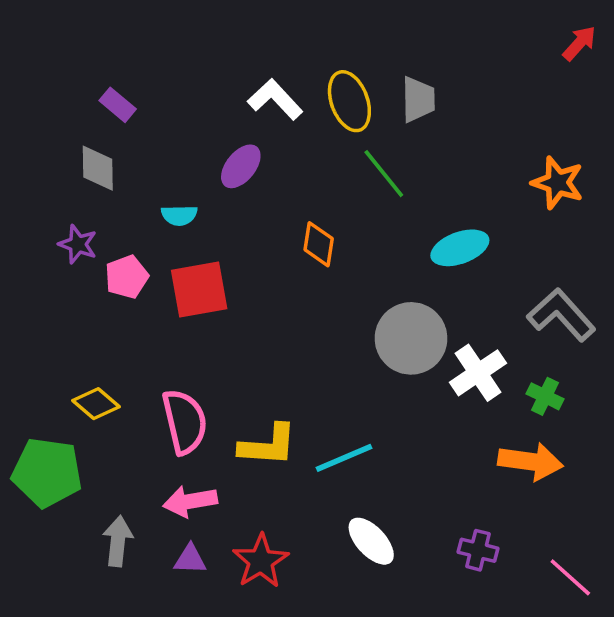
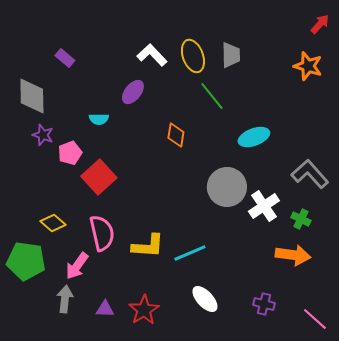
gray diamond: (98, 168) -> (32, 96), moved, size x1.4
orange star: (558, 183) -> (308, 66), moved
red square: (199, 289) -> (99, 177), moved, turned -32
pink arrow: (190, 501) -> (77, 266), moved, turned -44

